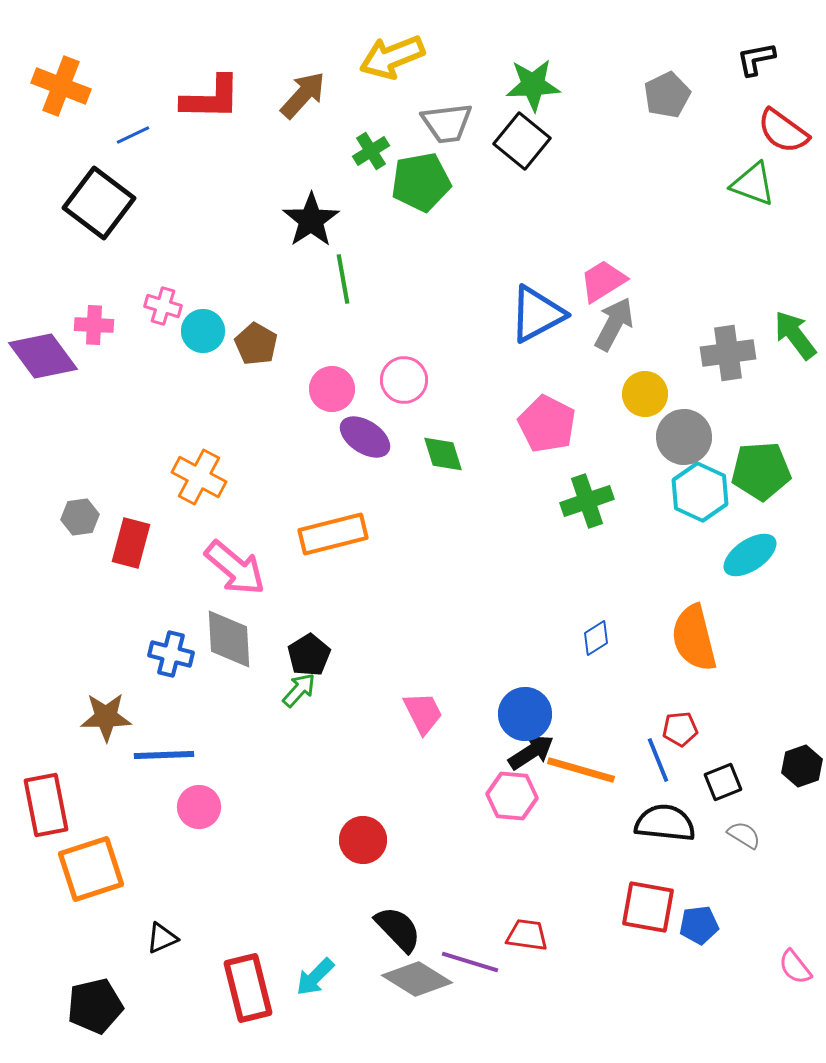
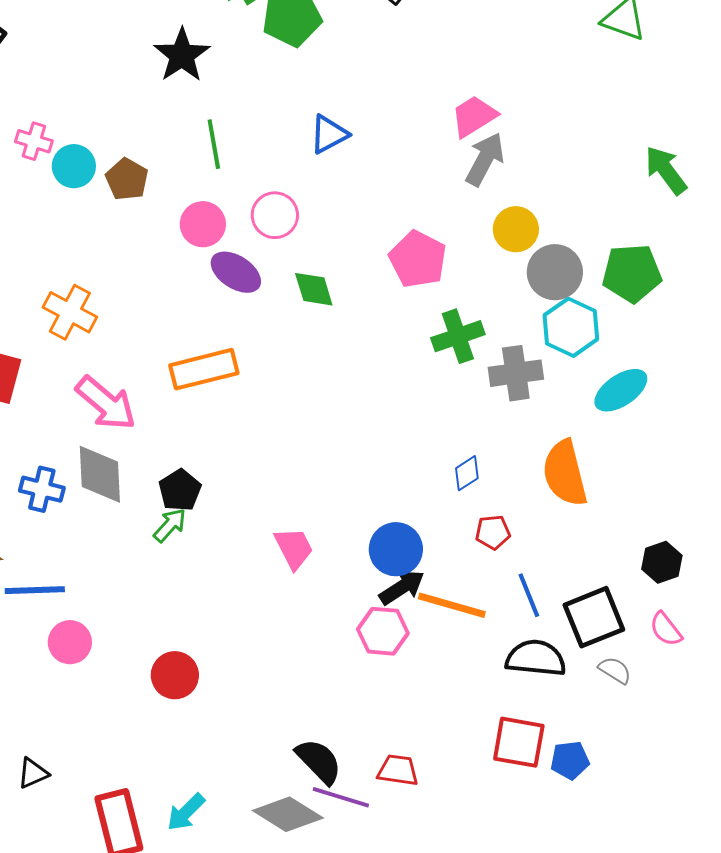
green line: (343, 279) -> (214, 144), moved
blue triangle: (537, 314) -> (329, 134), moved, size x0.7
gray cross: (728, 353) -> (516, 373), moved
green pentagon: (761, 471) -> (632, 273), moved
red pentagon: (680, 729) -> (493, 532), moved
black hexagon: (802, 766) -> (662, 562), moved
black square: (723, 782) -> (594, 617), size x1.6
red circle: (363, 840) -> (175, 675), moved
black semicircle: (398, 929) -> (319, 761), moved
pink semicircle: (795, 967) -> (666, 629), moved

